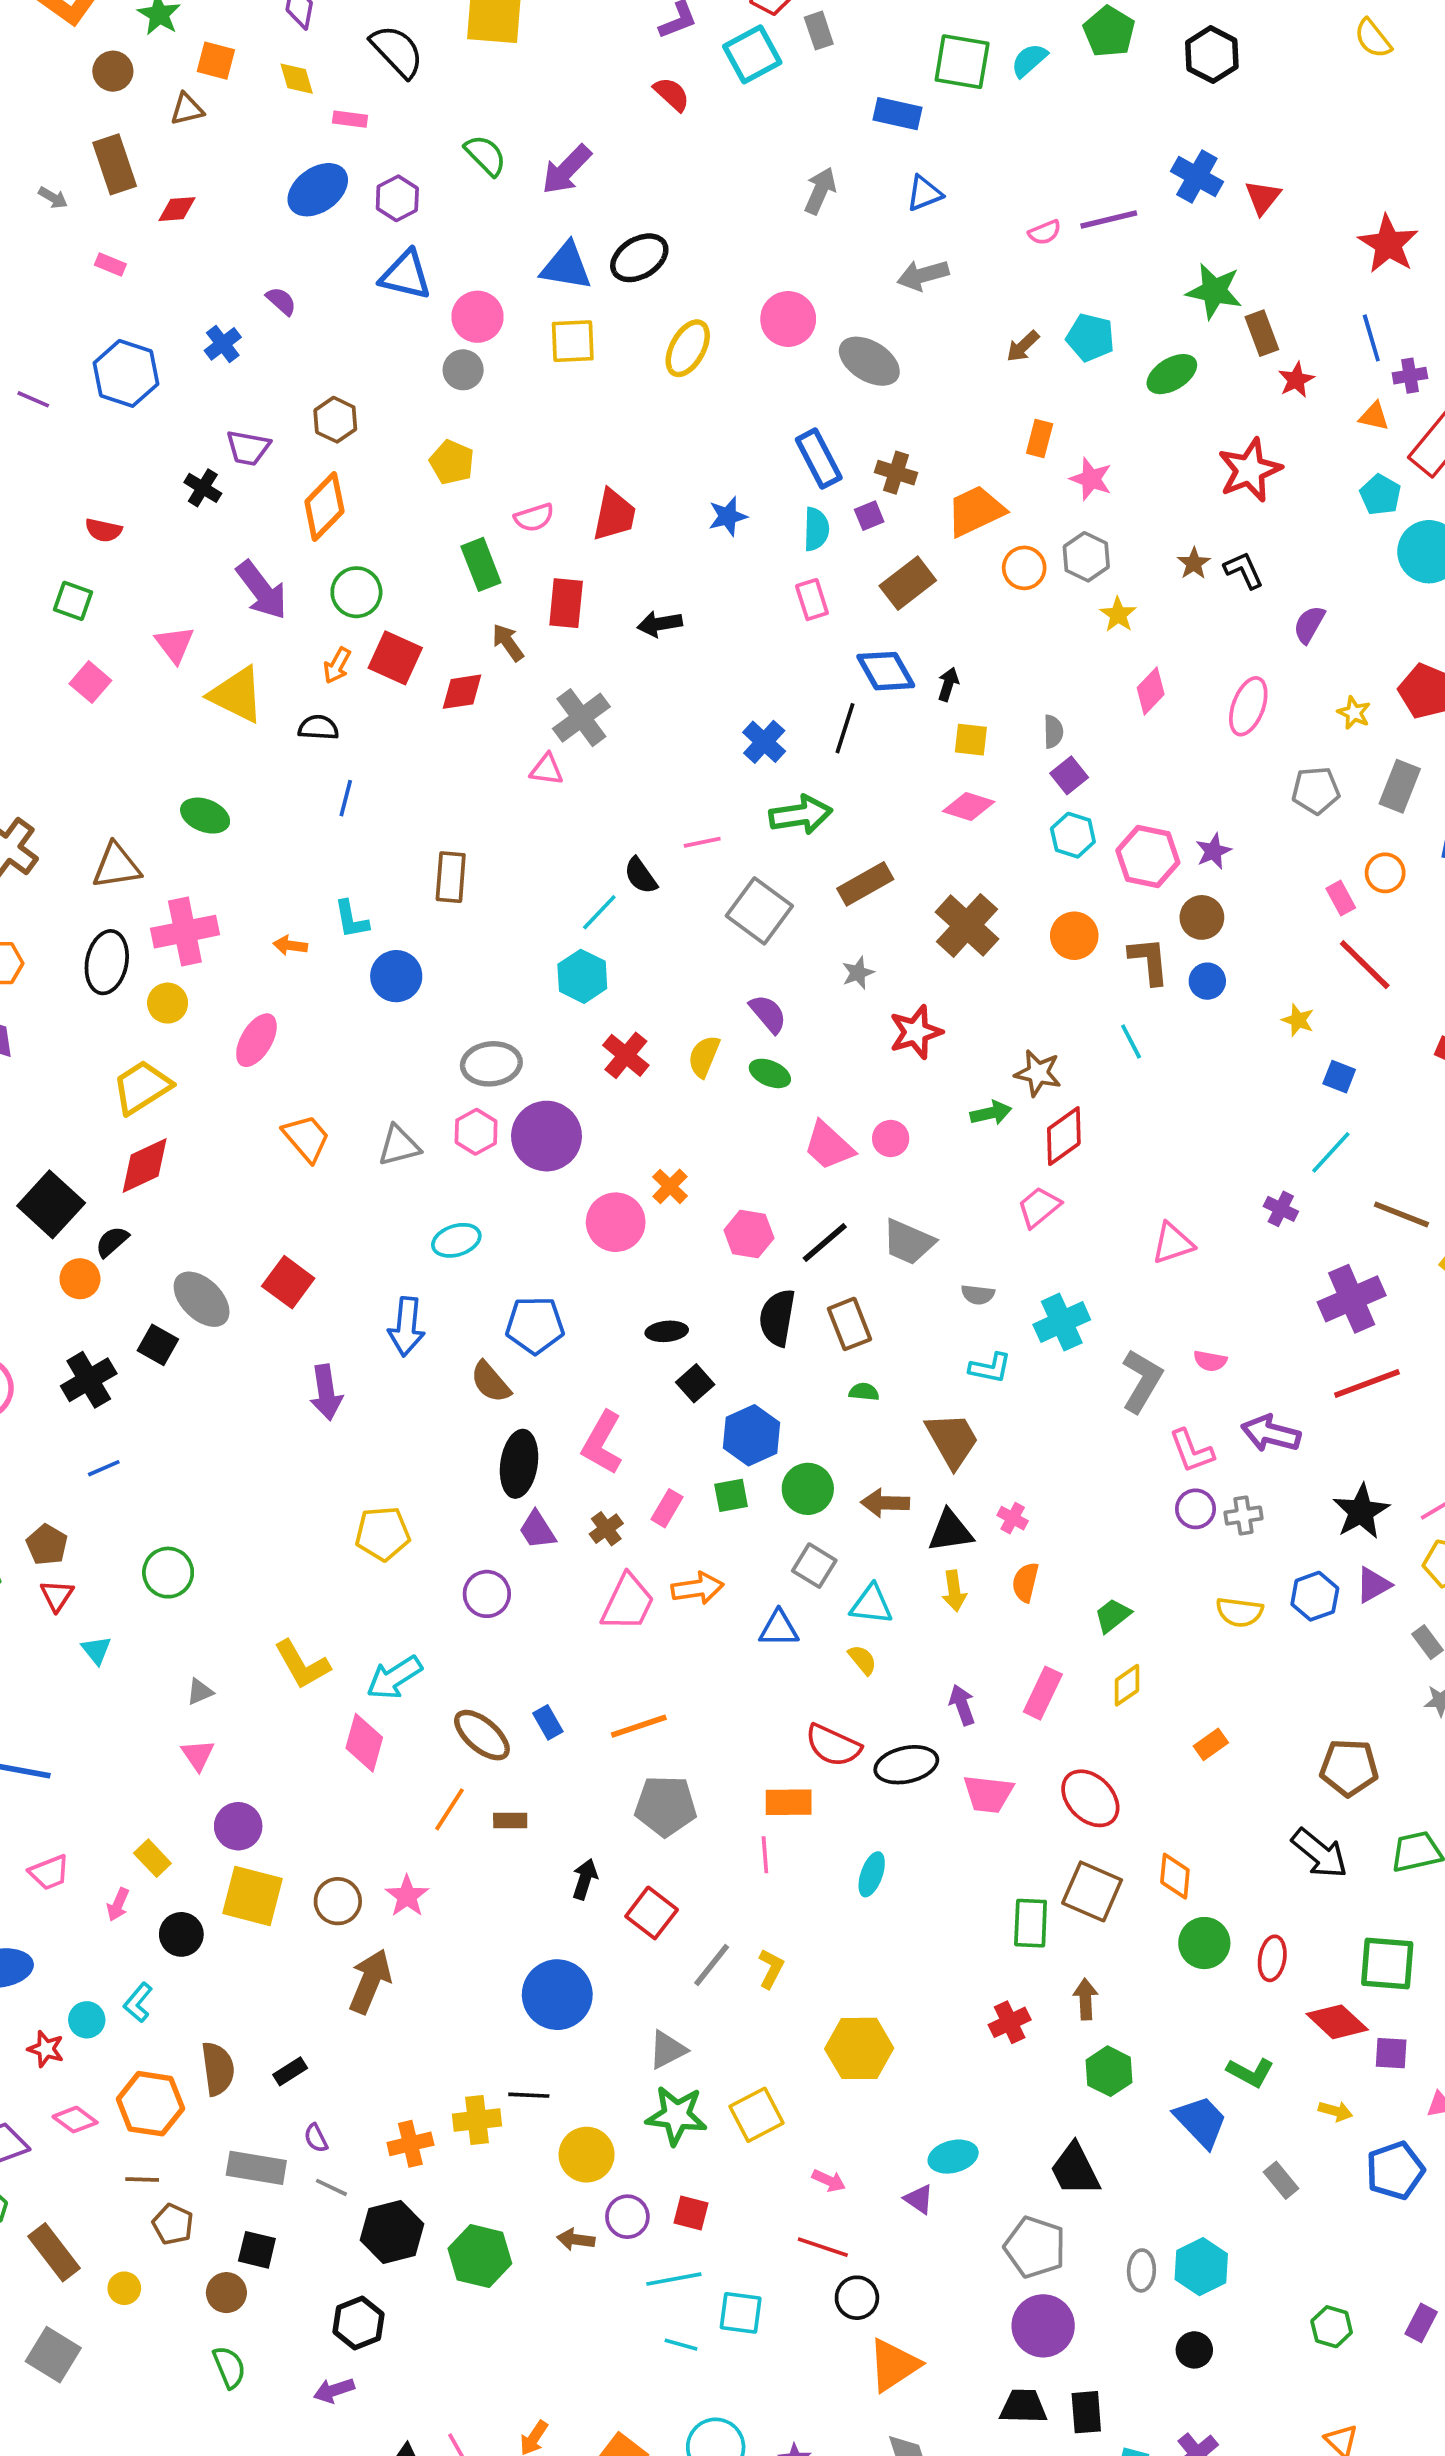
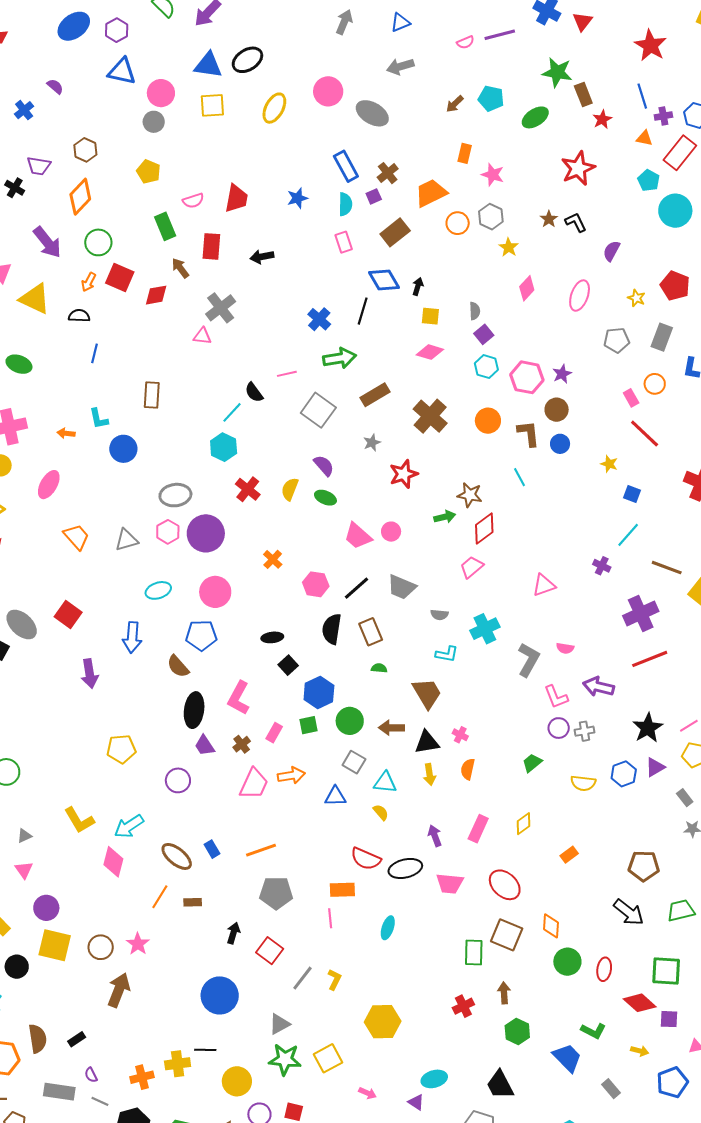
brown cross: (896, 473) -> (388, 173), turned 35
pink circle: (616, 1222) -> (215, 592), moved
green trapezoid: (1113, 1615) -> (532, 763), moved

